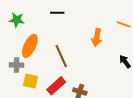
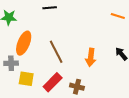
orange arrow: (97, 38) -> (91, 57), moved

